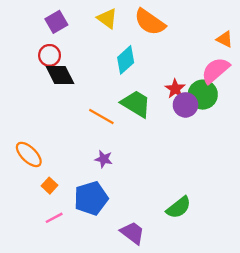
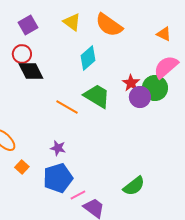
orange triangle: (225, 39) -> (164, 34), moved
purple star: (104, 159) -> (58, 148), moved
pink line: (54, 218) -> (78, 195), moved

